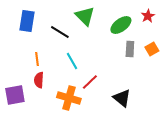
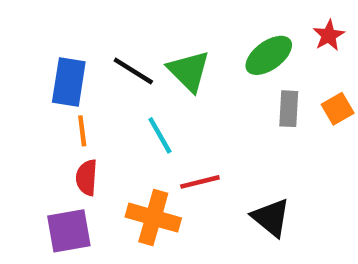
green triangle: (85, 16) -> (189, 71), moved
blue rectangle: (27, 21) -> (69, 82), moved
red line: (90, 82) -> (200, 182), turned 30
purple square: (15, 95) -> (69, 231), moved

